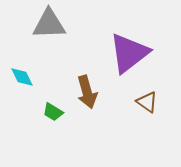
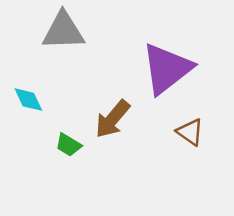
brown arrow: (87, 92) -> (112, 119), turned 56

